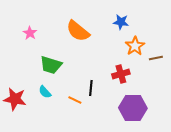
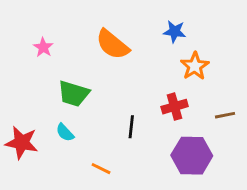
brown line: (156, 58) -> (225, 115), moved
orange line: (75, 100) -> (101, 169), moved

